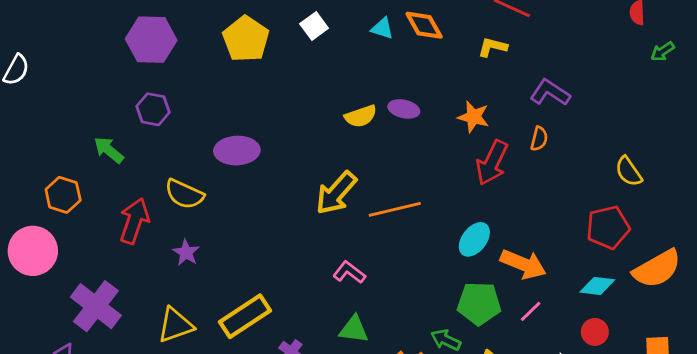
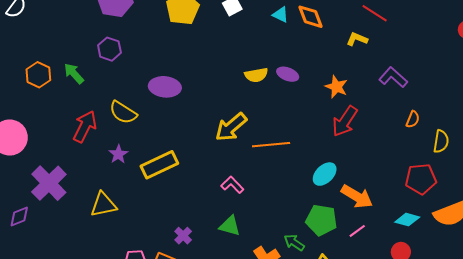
orange semicircle: (539, 139) -> (413, 119), moved
yellow semicircle: (629, 171) -> (441, 141), turned -145
orange hexagon: (63, 195) -> (38, 75), moved
yellow rectangle: (245, 316) -> (159, 165), moved

